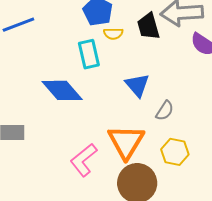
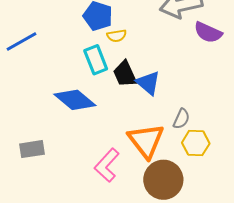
black trapezoid: (148, 26) -> (125, 74), moved
gray semicircle: (165, 111) -> (181, 119), moved

